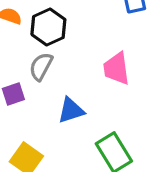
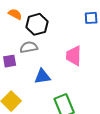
gray semicircle: (41, 66) -> (29, 47), turned 42

